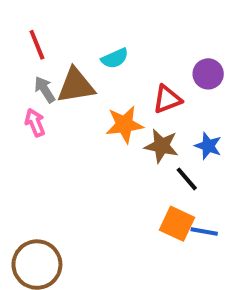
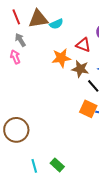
brown triangle: (76, 86) -> (38, 19), moved
red triangle: (167, 99) -> (83, 45), turned 42

